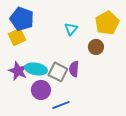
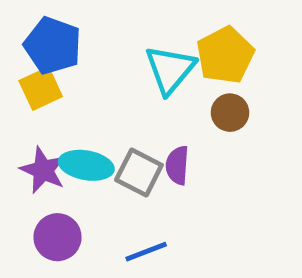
yellow pentagon: (107, 23) -> (225, 55), moved
cyan triangle: (71, 29) -> (170, 69), size x1.6
purple circle: (41, 90) -> (57, 237), moved

